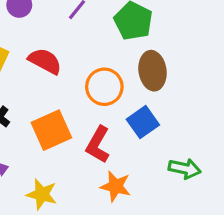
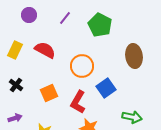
brown ellipse: (153, 71) -> (134, 56), moved
orange square: (51, 130) -> (49, 93), size x0.7

